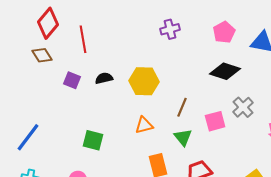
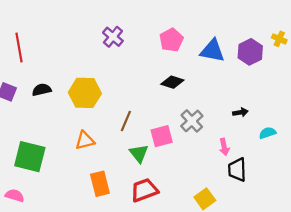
purple cross: (170, 29) -> (113, 37), turned -36
black diamond: (225, 71) -> (172, 82), size x0.7
green triangle: (183, 137) -> (139, 153), moved
green square: (93, 140) -> (30, 157), size x1.4

